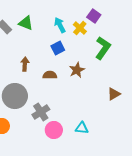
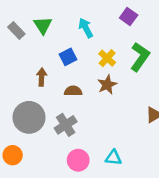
green triangle: (26, 23) -> (43, 25), turned 35
yellow cross: (80, 28) -> (107, 58), moved
blue square: (58, 48) -> (68, 57), moved
gray cross: (41, 112) -> (66, 125), moved

